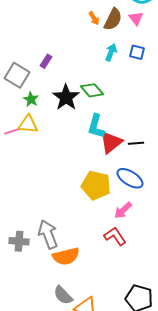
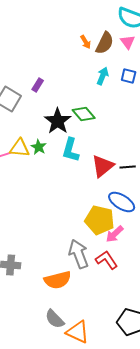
green star: (31, 99) -> (39, 147), moved
cyan L-shape: (96, 126) -> (71, 150), moved
yellow pentagon: (96, 185) -> (100, 220), moved
gray arrow: (48, 234) -> (79, 254), moved

